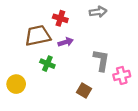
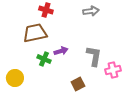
red cross: (60, 18) -> (46, 10), moved
purple arrow: (66, 42) -> (61, 51), moved
brown square: (84, 91) -> (78, 84), turned 32

